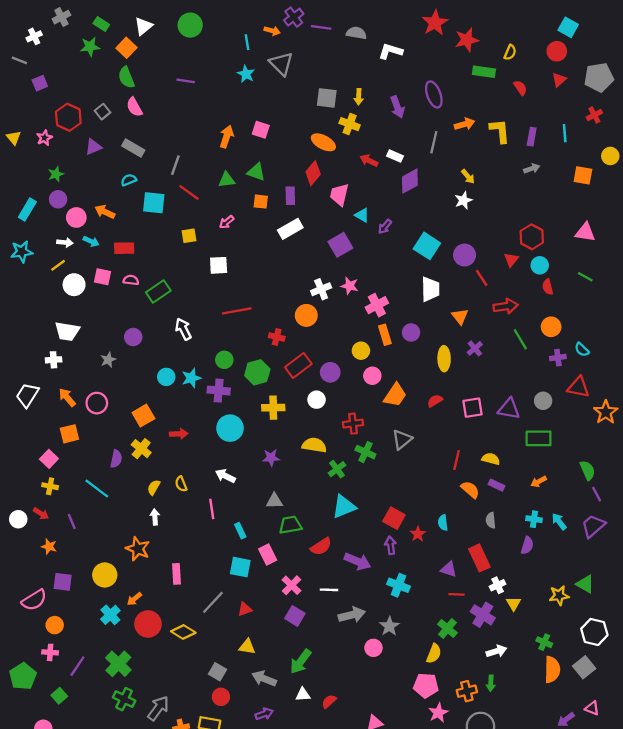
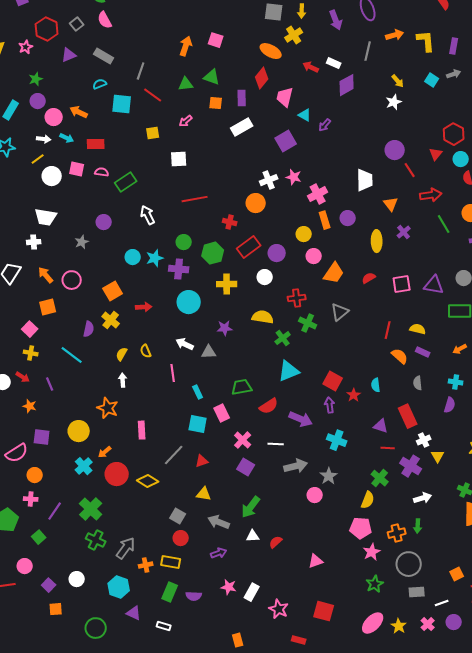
yellow cross: (350, 124) -> (294, 35), turned 36
cyan square: (427, 246) -> (432, 80), moved, size x0.6
gray triangle: (274, 501) -> (209, 352), moved

